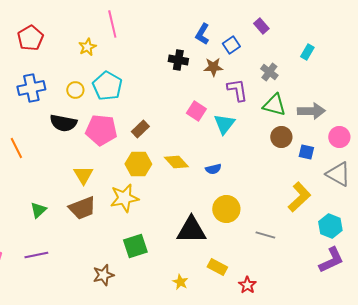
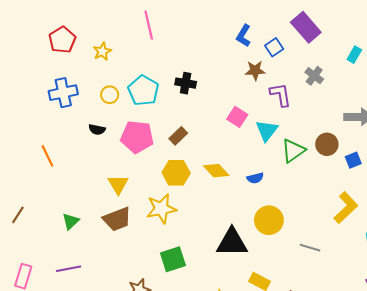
purple rectangle: (261, 26) -> (306, 27), size x1.8
yellow star: (87, 47) -> (102, 51), moved
black cross: (178, 60) -> (186, 83), moved
green triangle: (274, 105) -> (293, 151), moved, turned -50
black semicircle: (63, 123) -> (97, 130), size x0.6
blue square: (306, 152) -> (353, 160), turned -35

